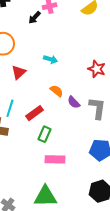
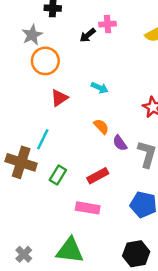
red rectangle: (35, 113) -> (98, 176), moved
green rectangle: (45, 134) -> (58, 175), moved

